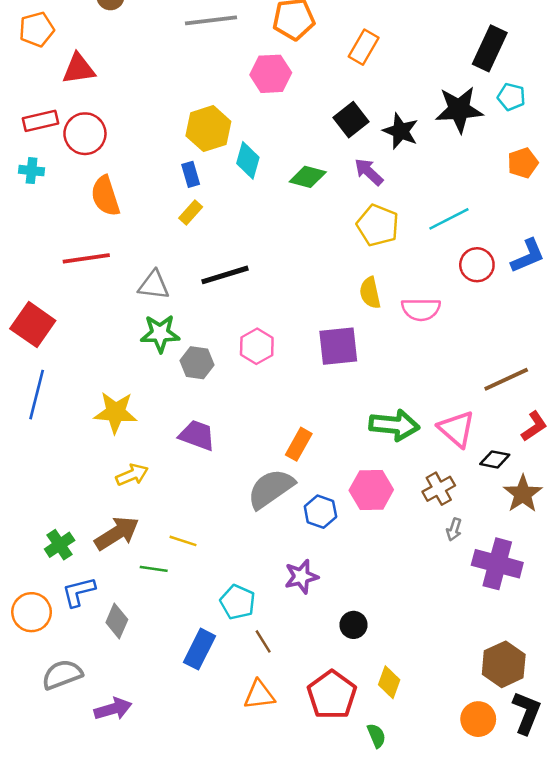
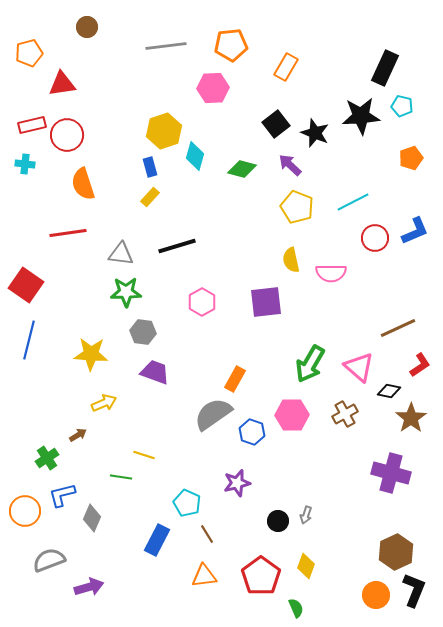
gray hexagon: (197, 363) -> (143, 332), moved
green arrow: (394, 425) -> (310, 364), turned 114
gray arrow: (454, 529) -> (306, 515), moved
brown arrow: (117, 533) -> (78, 435), moved, size x0.5

